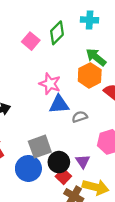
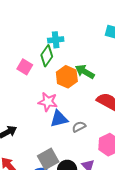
cyan cross: (90, 20) -> (56, 40), moved
orange hexagon: (90, 75) -> (67, 77), moved

